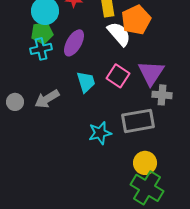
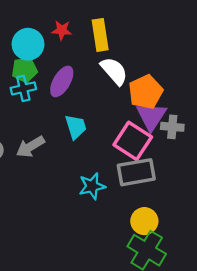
orange pentagon: (136, 20) -> (146, 92), moved
pink square: (118, 76) -> (133, 141), moved, size x1.4
gray cross: (162, 95) -> (172, 127), moved

